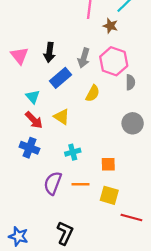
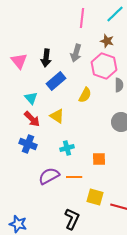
brown star: (110, 26) -> (107, 41), moved
gray arrow: (84, 58) -> (76, 53), moved
purple semicircle: (53, 183) -> (49, 176), turned 40
yellow square: (109, 195) -> (95, 197), moved
black L-shape: (65, 233) -> (72, 219), moved

